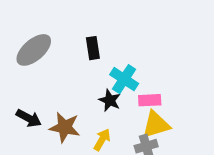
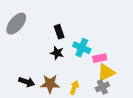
gray ellipse: (34, 50) -> (16, 24), moved
black star: (110, 100) -> (57, 53), moved

